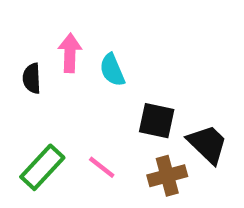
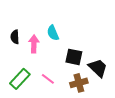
pink arrow: (70, 53) -> (34, 44), moved

